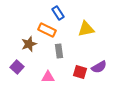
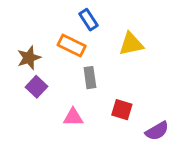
brown star: (29, 44) -> (29, 58), moved
purple square: (17, 67) -> (37, 87), moved
purple semicircle: (99, 67) -> (157, 131), moved

